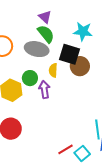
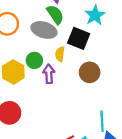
cyan star: (83, 32) -> (95, 15), turned 30
brown circle: (80, 66) -> (90, 72), moved

